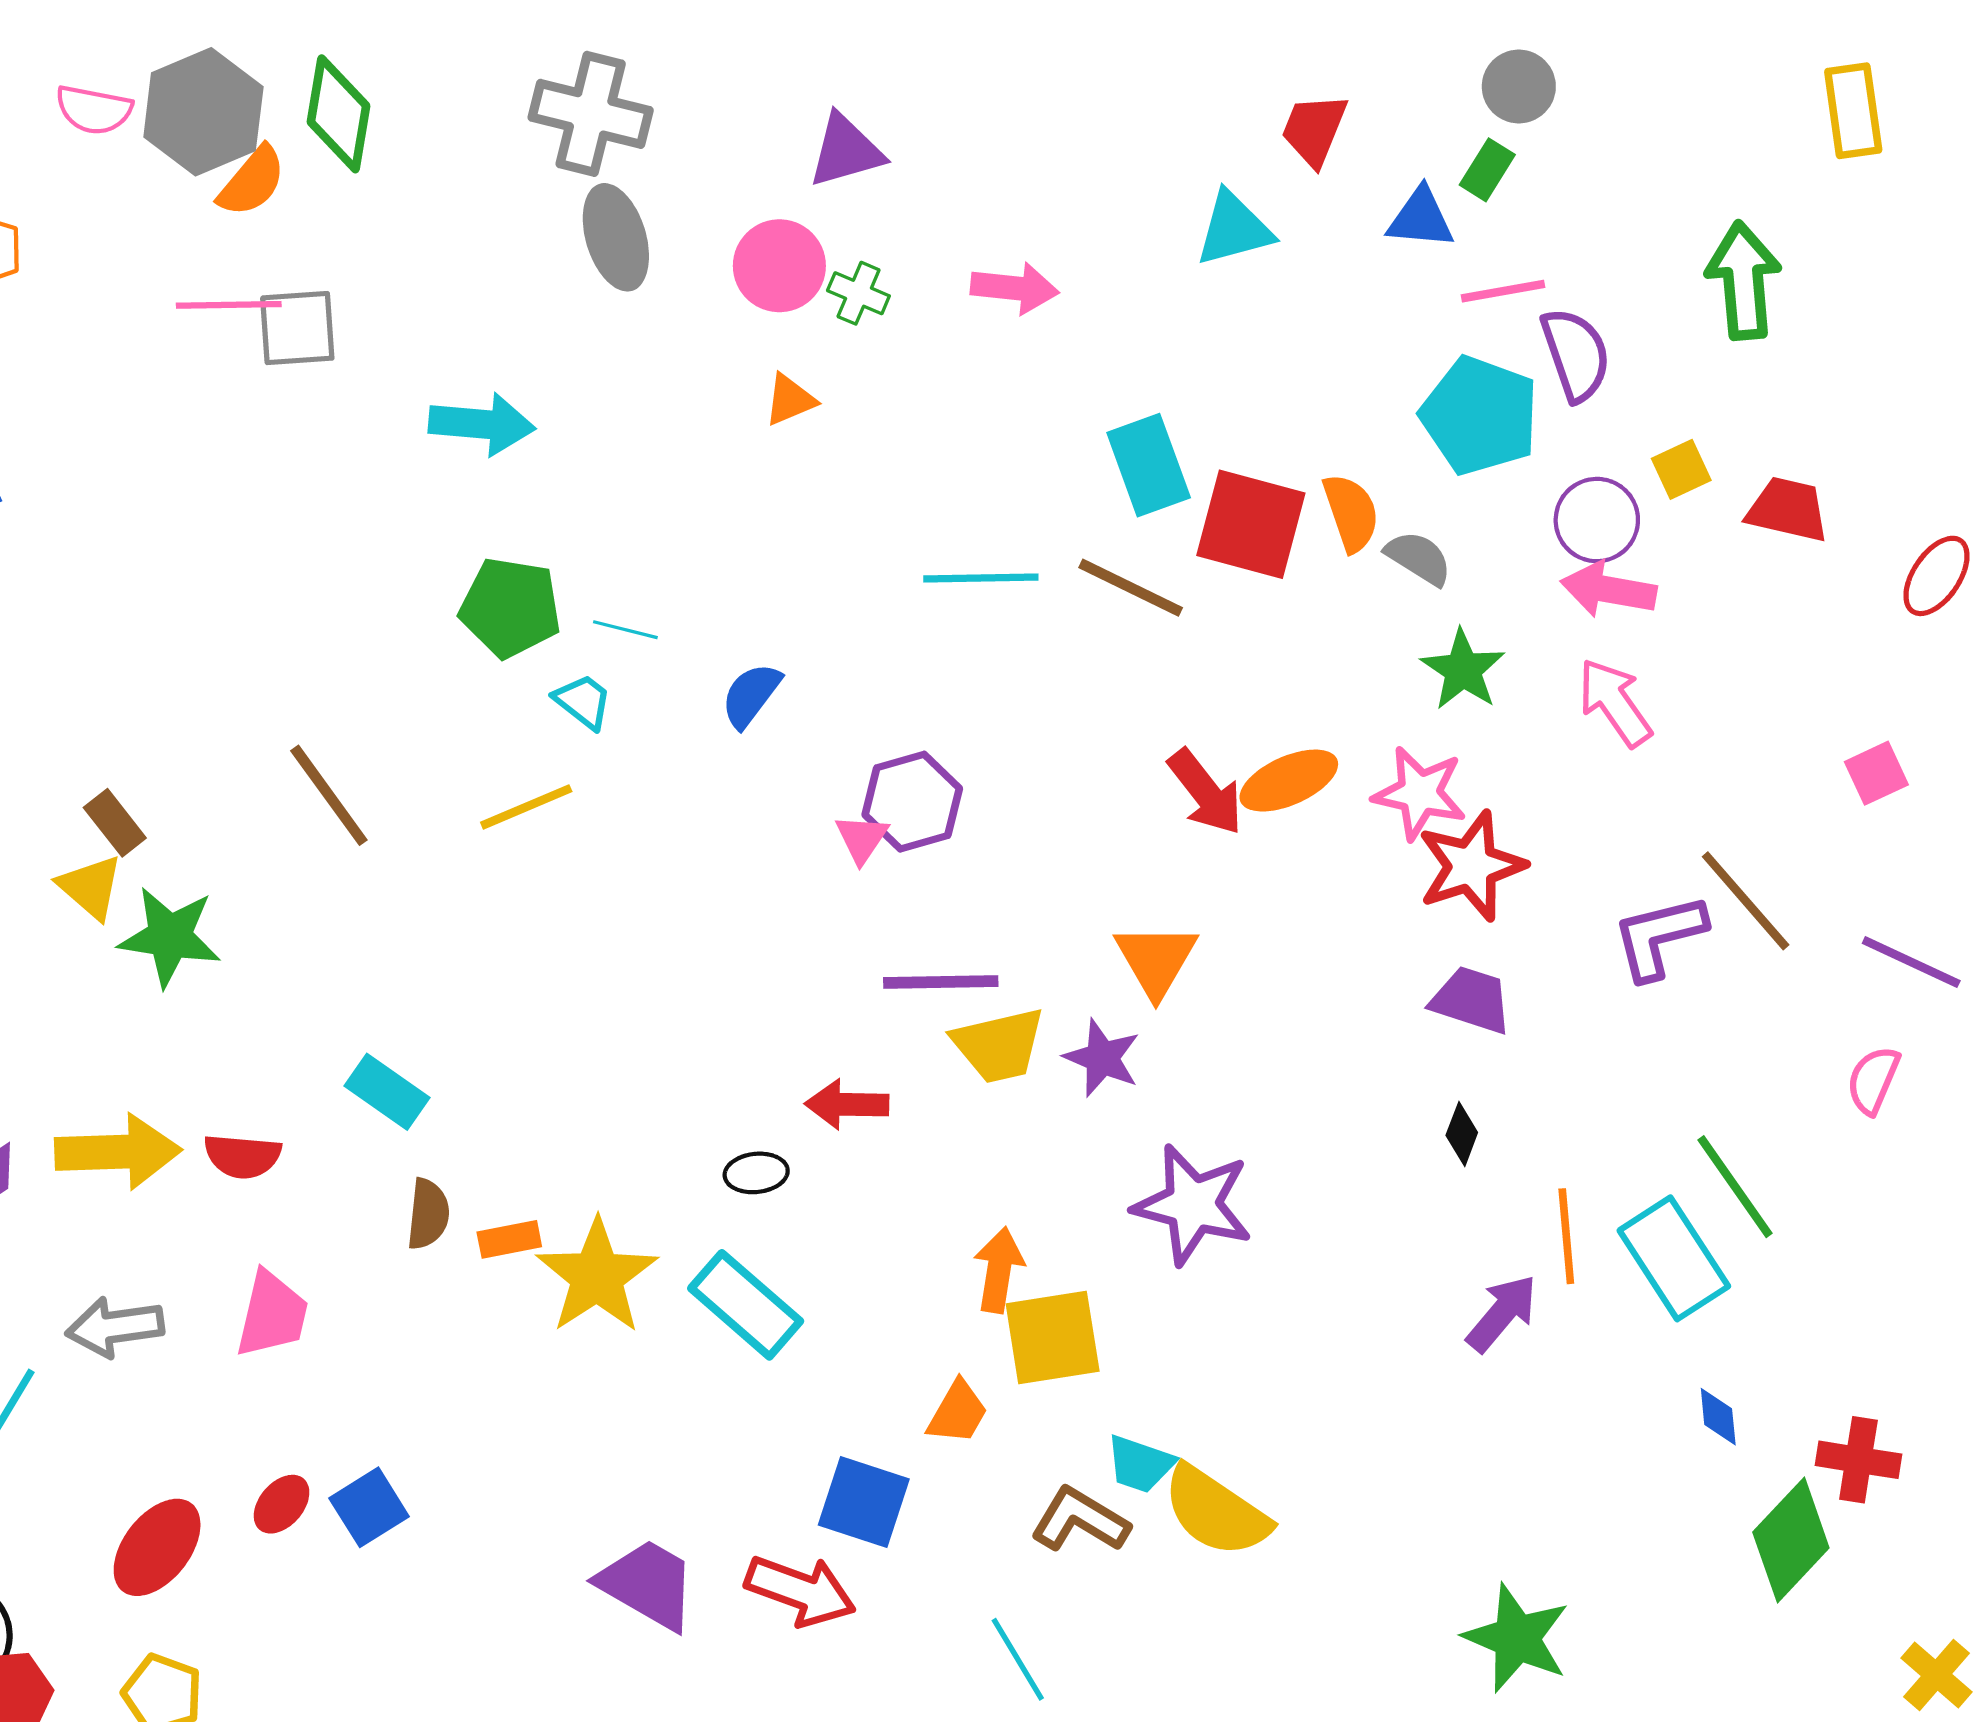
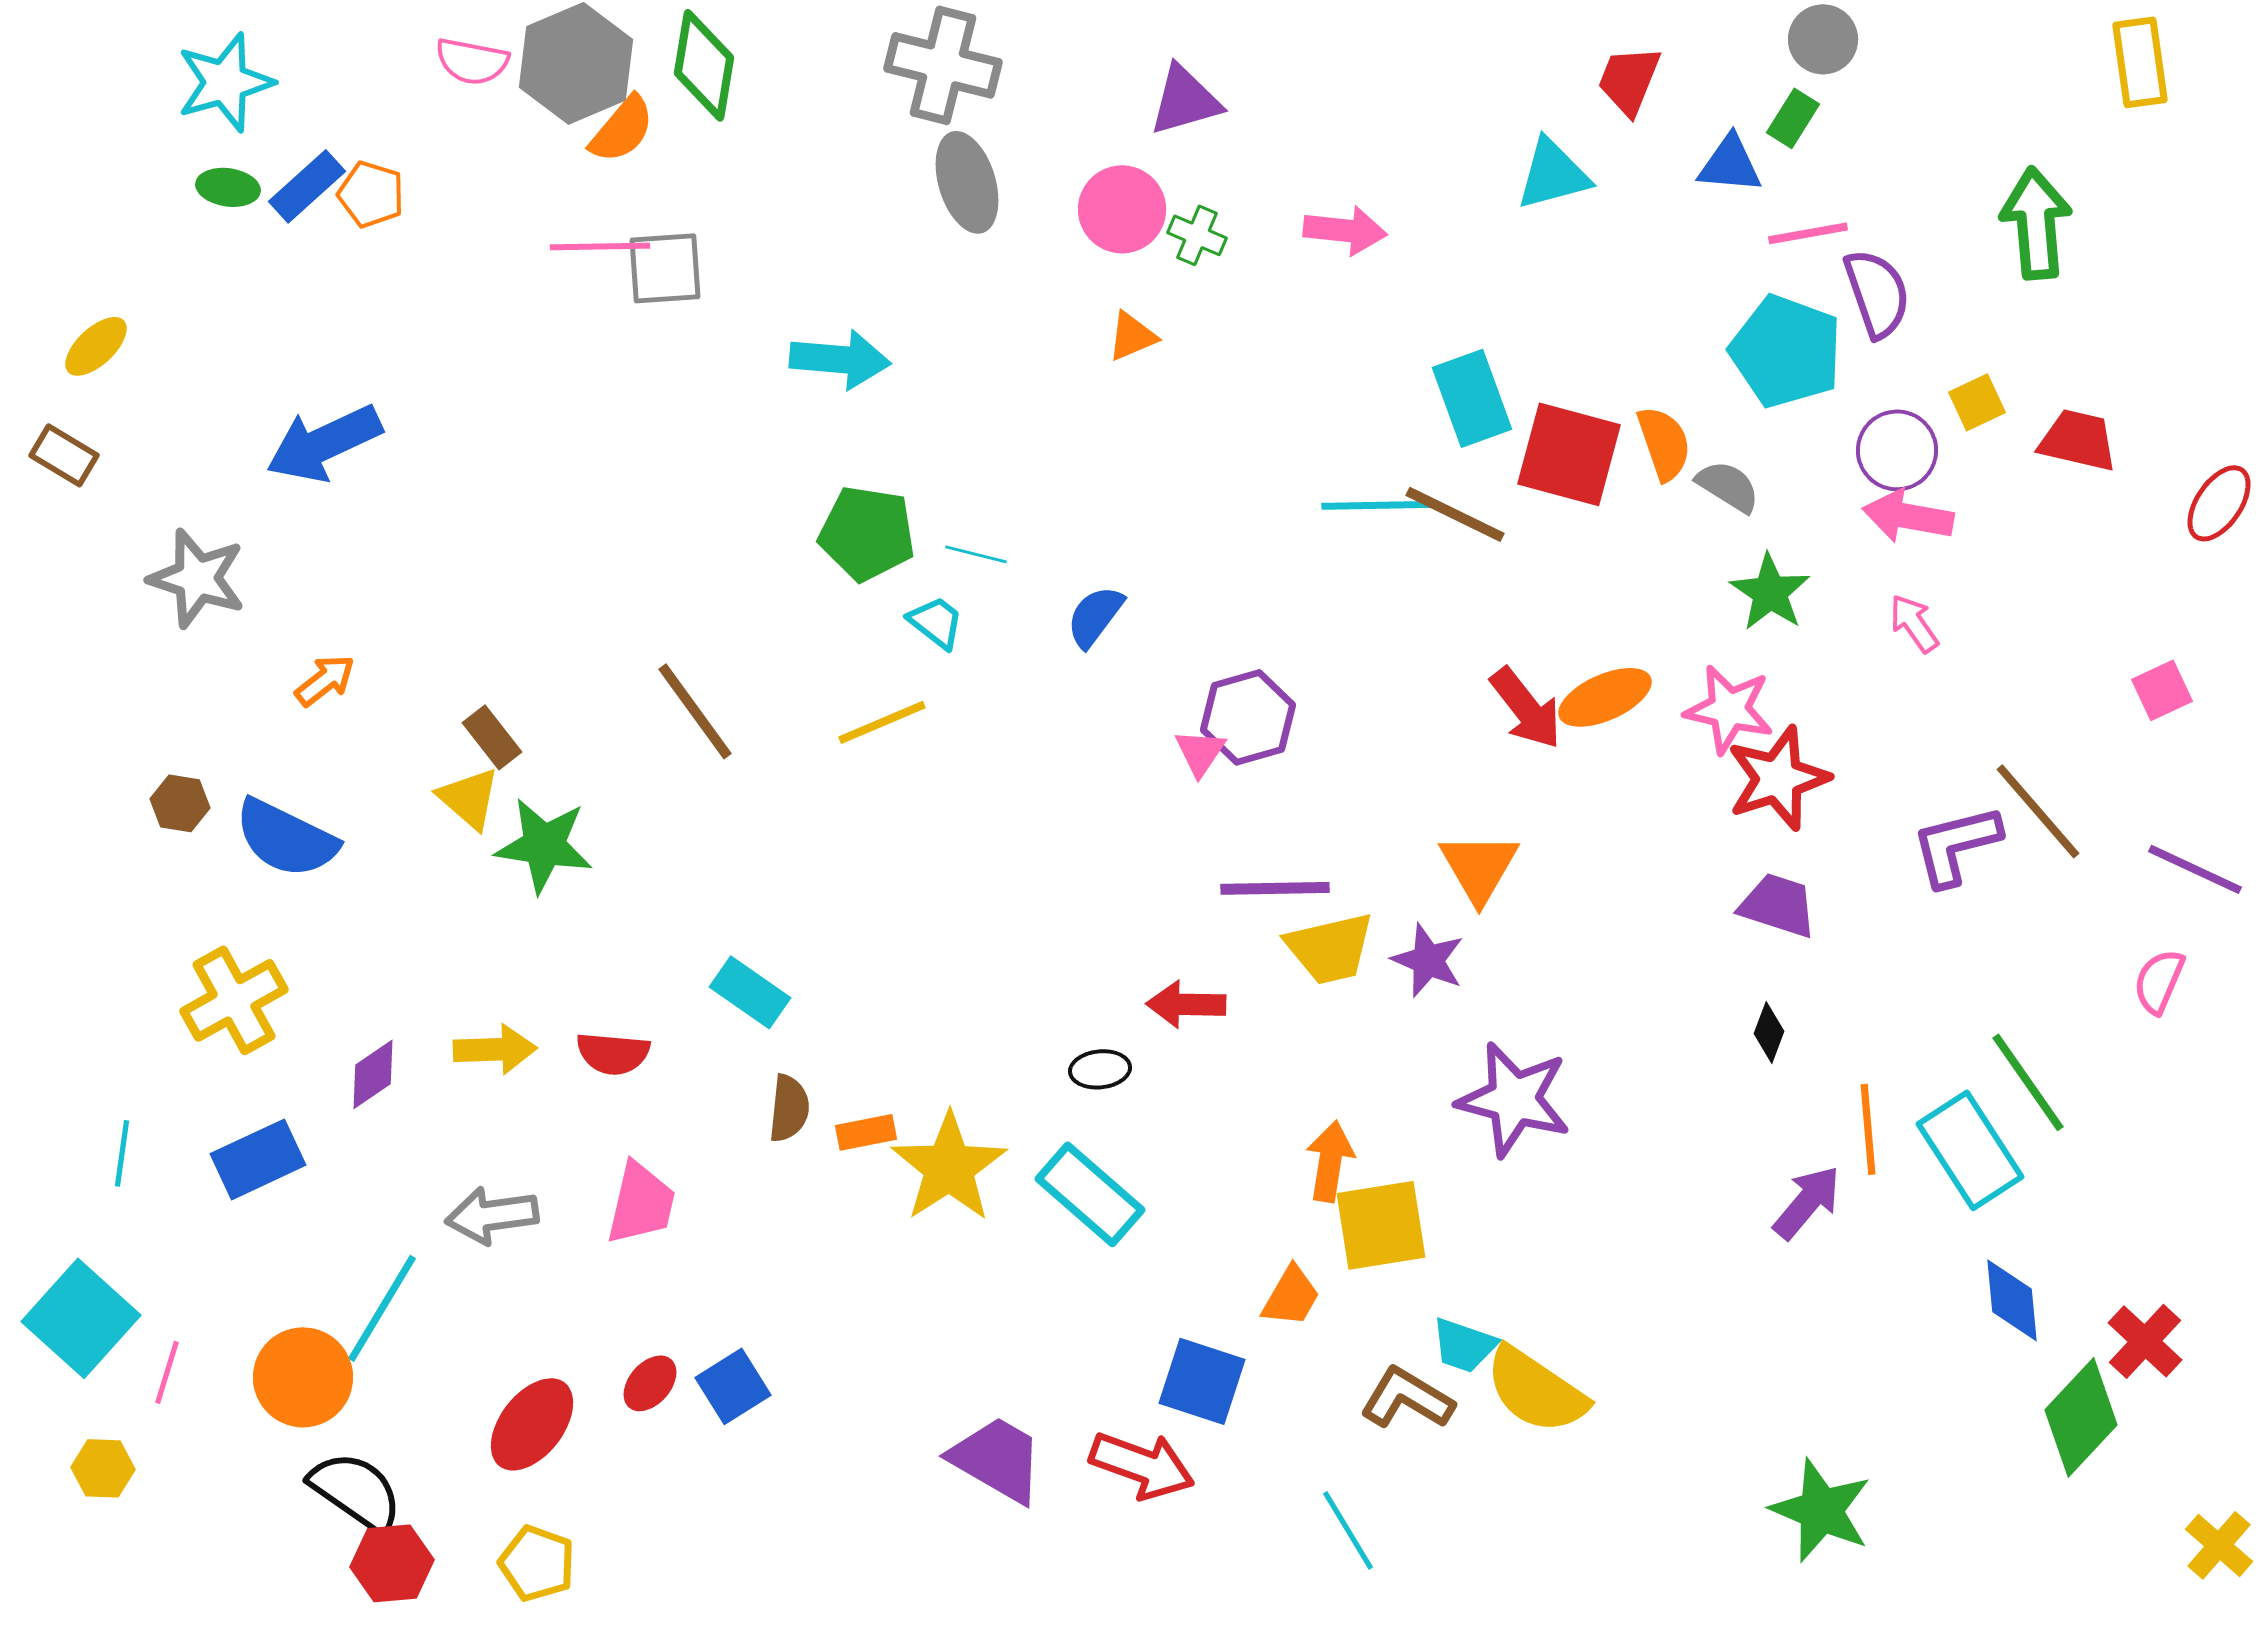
cyan line: (981, 578) -> (1376, 505), moved
pink arrow: (1615, 702) -> (1914, 623), size x0.7
yellow arrow: (118, 1152) -> (495, 1049), size x0.7
blue diamond: (1718, 1417) -> (2012, 1300), size x1.5
red cross: (1858, 1460) -> (2145, 1341), turned 34

